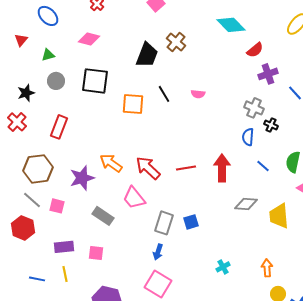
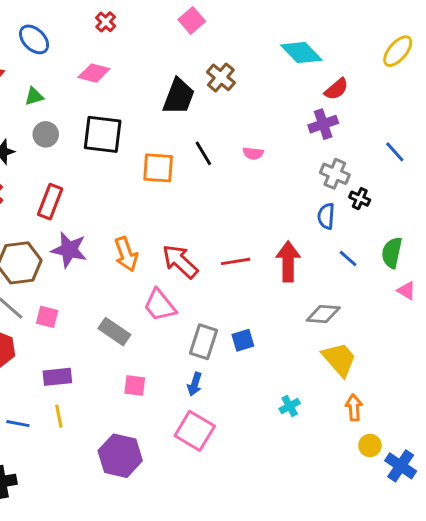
purple cross: (268, 74) -> (323, 124), moved
orange arrow: (111, 163) -> (126, 254), turned -145
purple star: (82, 178) -> (69, 250), moved, turned 30
yellow trapezoid: (279, 216) -> (339, 359), moved, turned 144
pink square: (96, 253) -> (135, 386), moved

